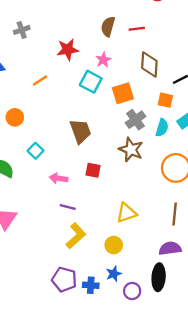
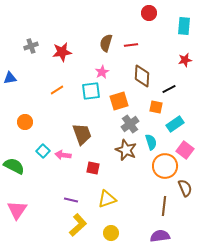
red star: (68, 50) -> (62, 52), moved
orange line: (40, 81) -> (57, 90), moved
cyan square: (91, 82) -> (91, 91), turned -36
cyan semicircle: (162, 128) -> (151, 142), moved, turned -35
pink arrow: (58, 178) -> (63, 155), moved
yellow triangle: (126, 213) -> (107, 199), moved

